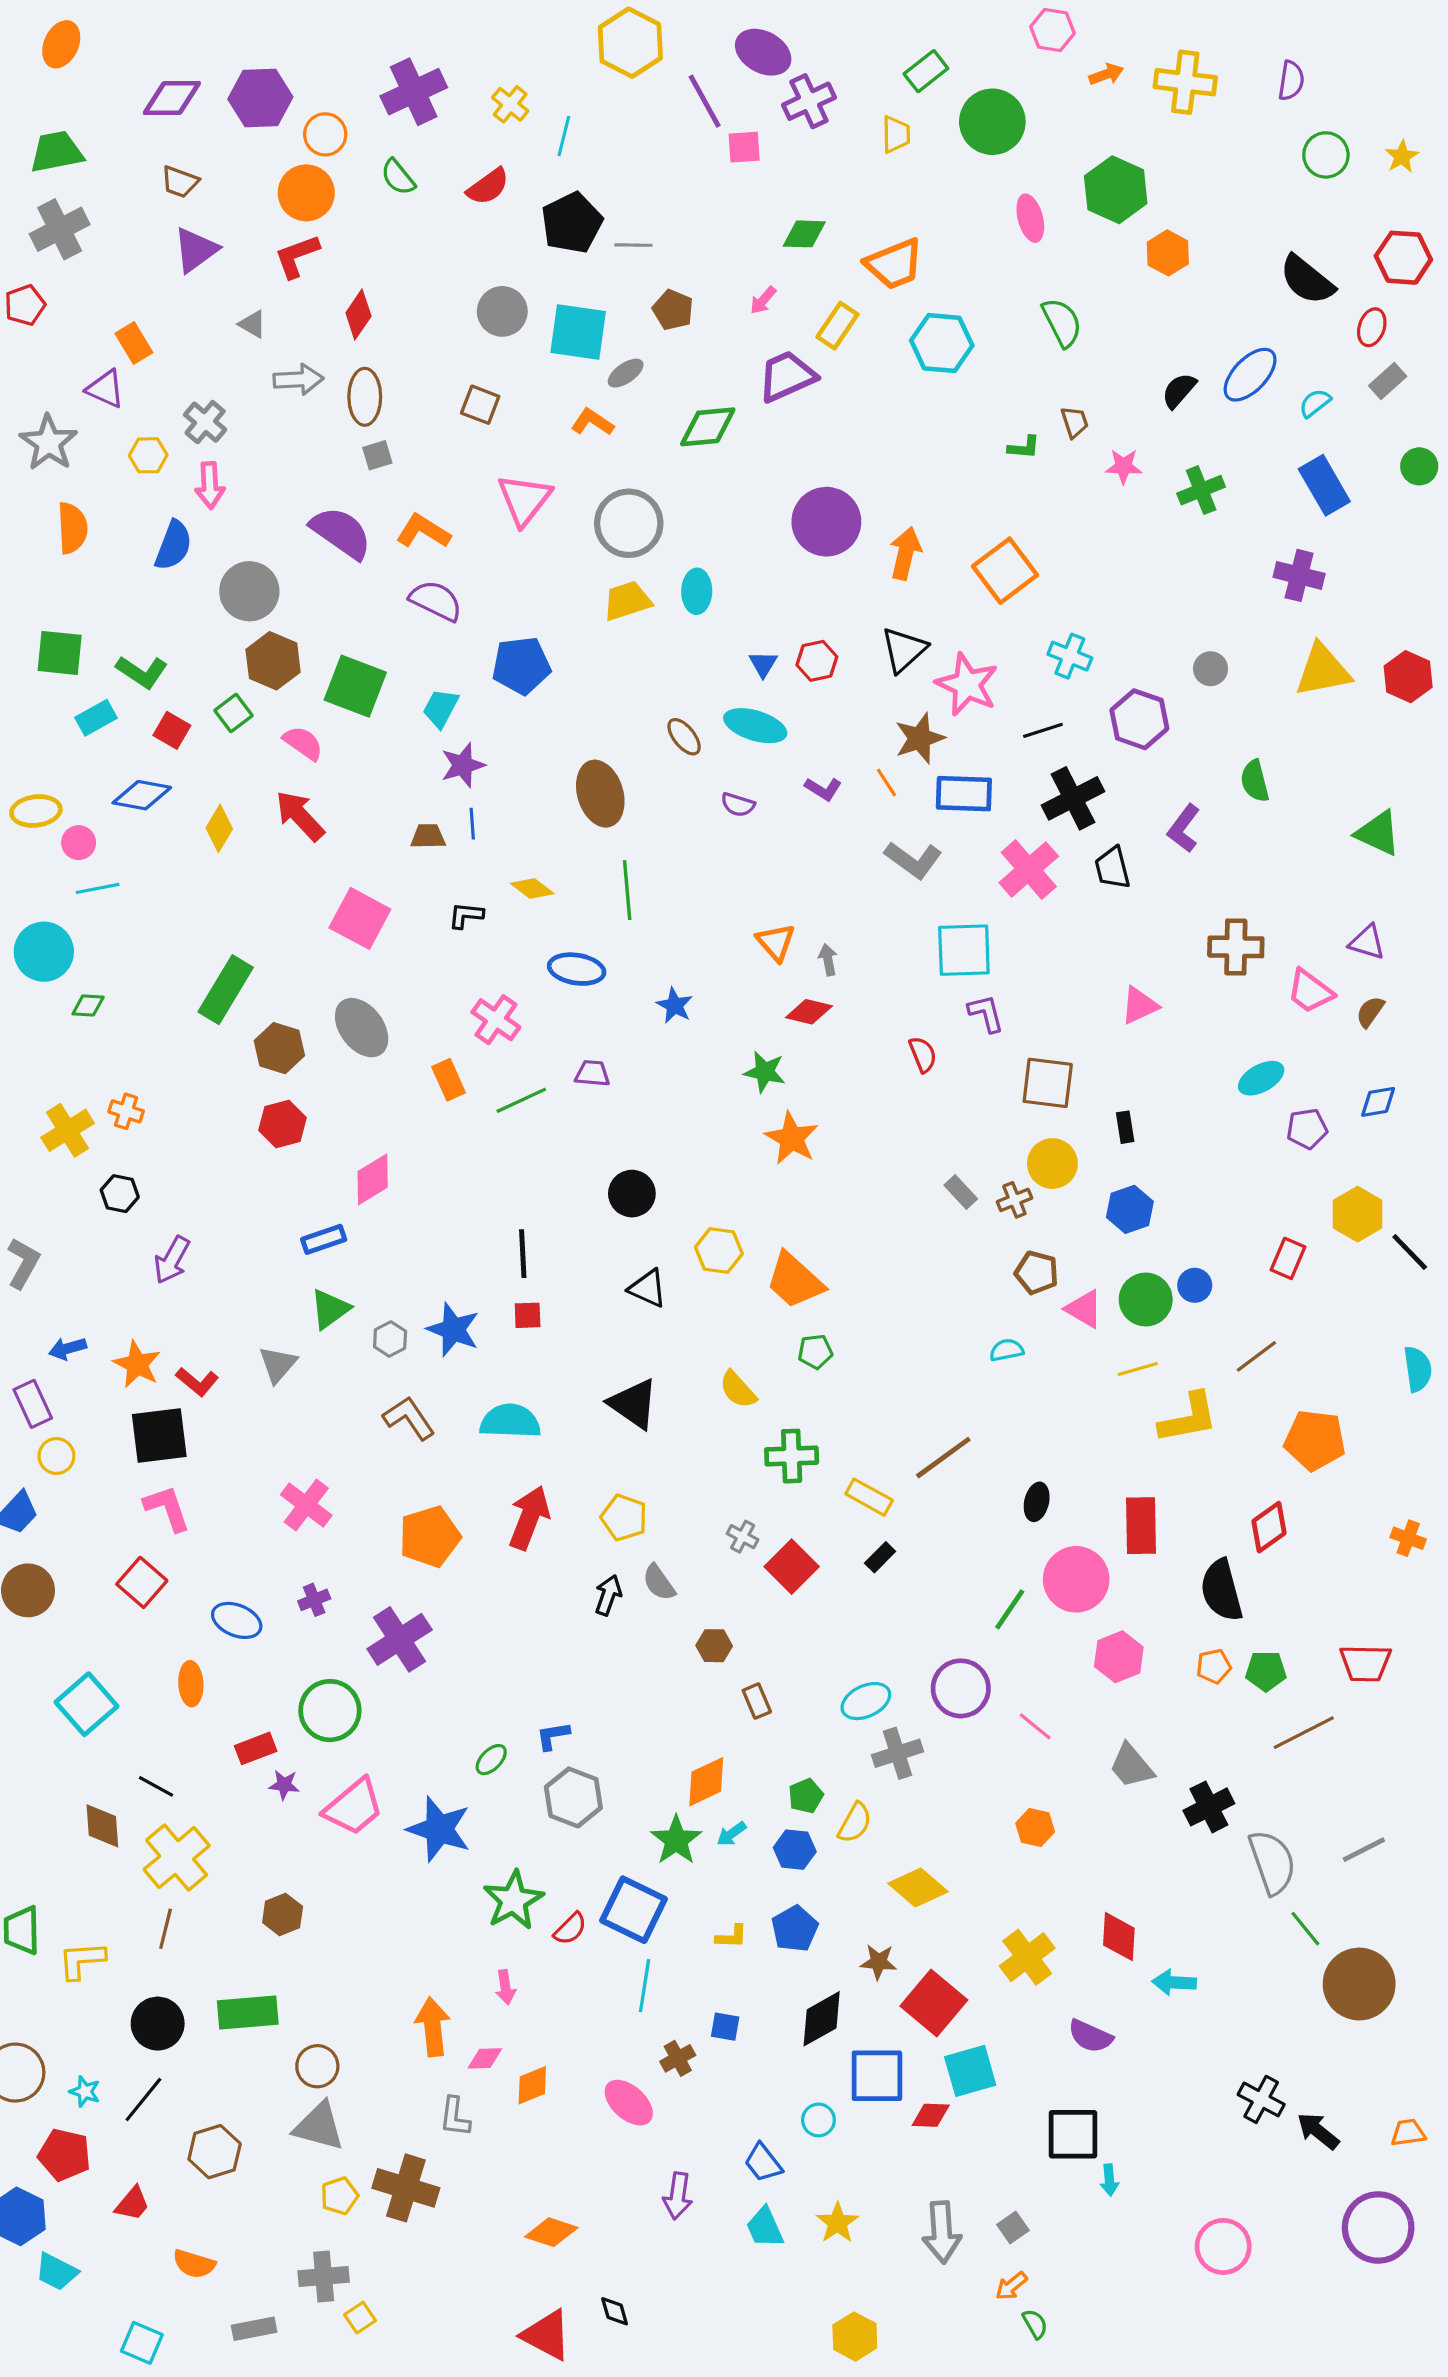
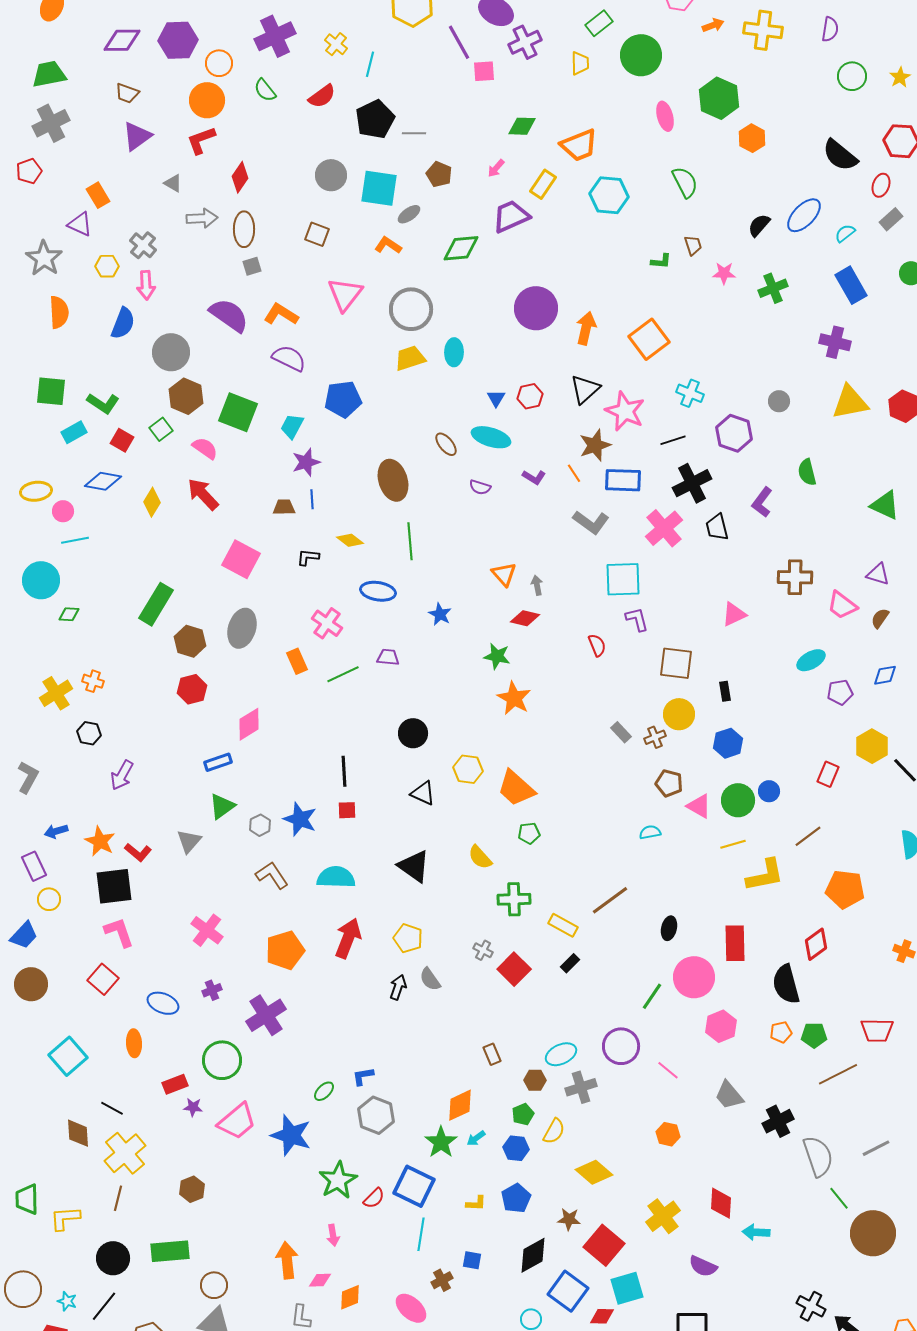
gray ellipse: (362, 1028) -> (242, 628), turned 54
brown hexagon: (714, 1646) -> (535, 1080), moved
blue square: (877, 2076) -> (568, 1291), turned 36

